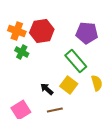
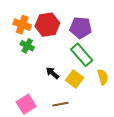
purple pentagon: (87, 33) -> (81, 28), moved
black arrow: (47, 89) -> (52, 73), moved

